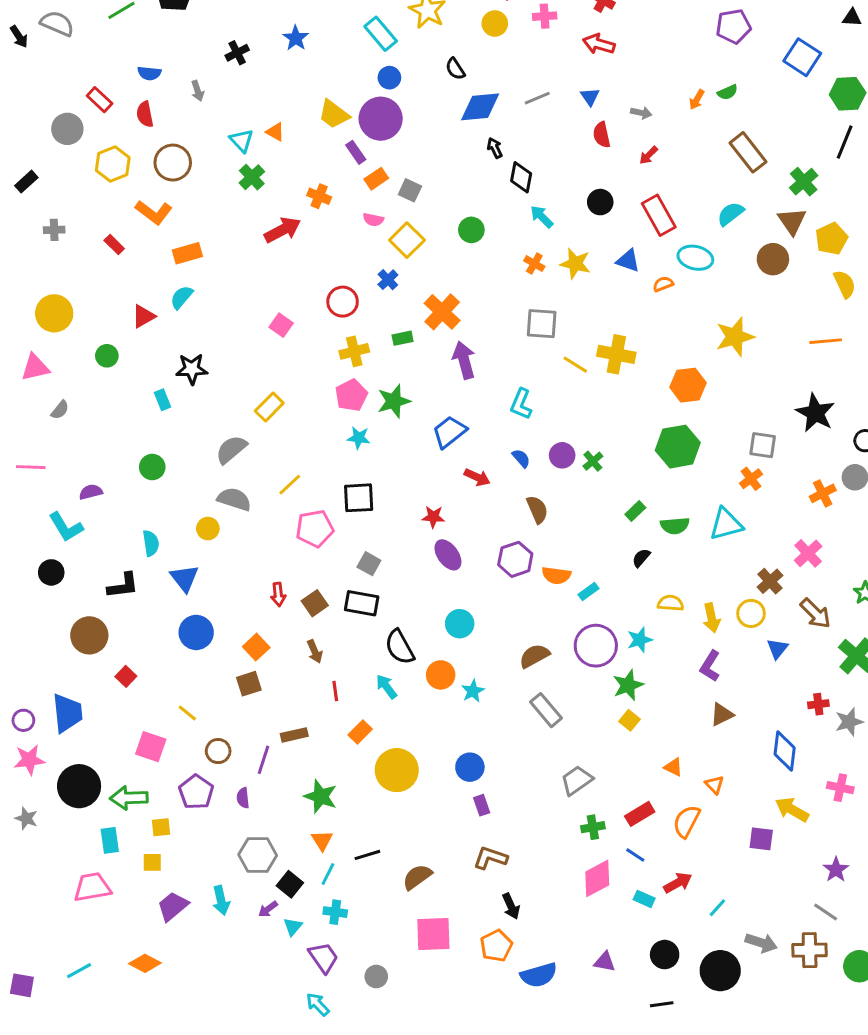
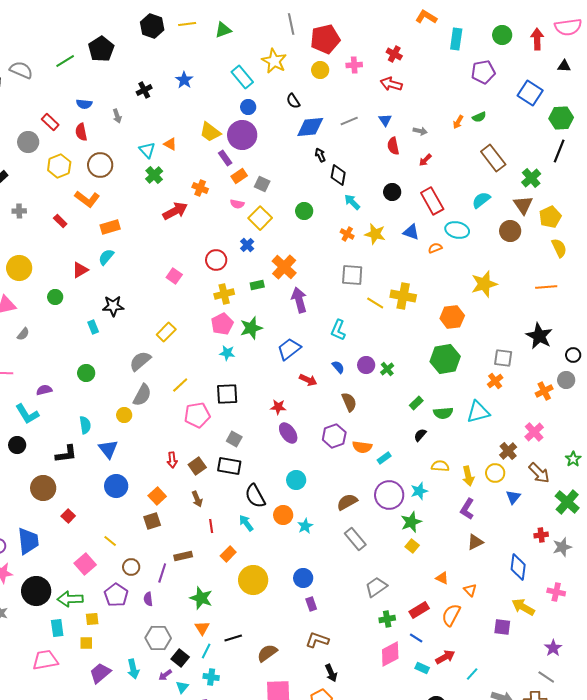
gray semicircle: (234, 499) -> (142, 395), turned 100
pink square: (151, 747) -> (85, 564), turned 30

